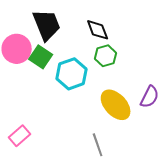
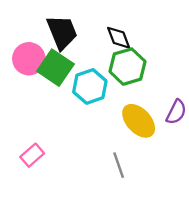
green hexagon: (106, 56) -> (127, 67), size x1.5
green square: (41, 57) -> (55, 68), size x1.4

